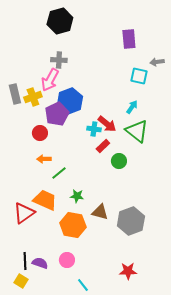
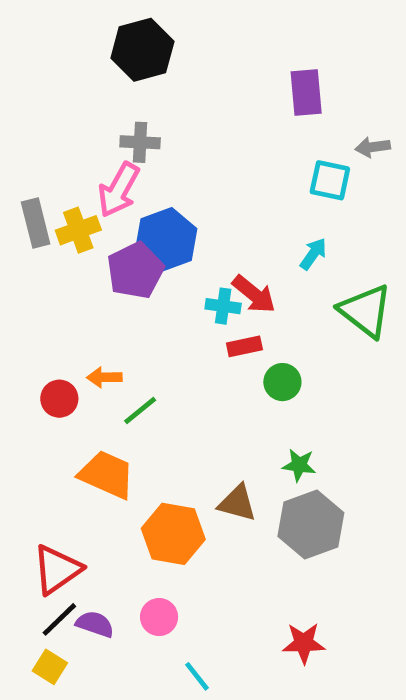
green triangle: (137, 131) -> (366, 311), moved
red circle: (40, 133) -> (59, 399), moved
red rectangle: (103, 146) -> (244, 346), turned 32
green star: (77, 196) -> (299, 465), moved
red triangle: (24, 213) -> (57, 570), moved
black line: (25, 261) -> (59, 619), turned 48

